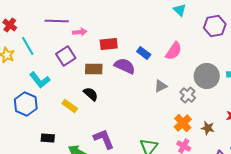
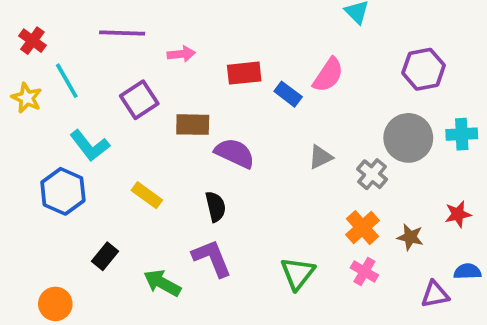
purple hexagon: (215, 26) -> (424, 69), moved
pink arrow: (80, 32) -> (181, 54), moved
red rectangle: (109, 44) -> (244, 73), moved
pink semicircle: (174, 51) -> (328, 75), moved
purple semicircle: (125, 66) -> (235, 153), moved
black semicircle: (91, 94) -> (216, 207), moved, turned 35
black rectangle: (48, 138) -> (105, 256), turned -56

